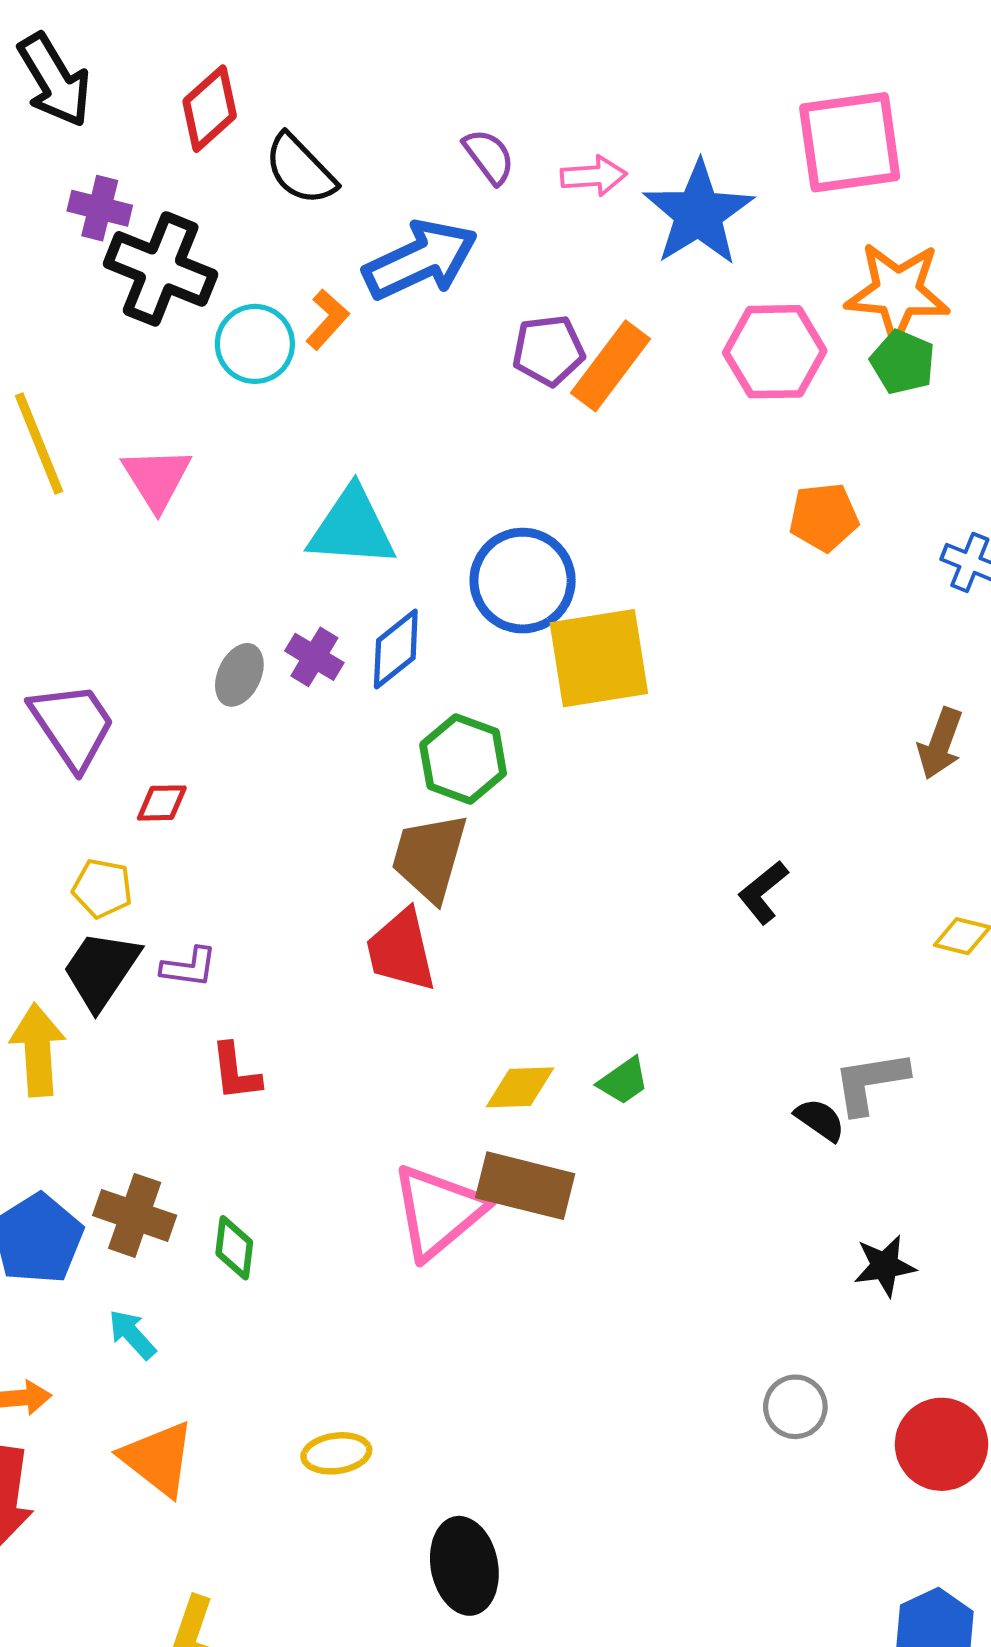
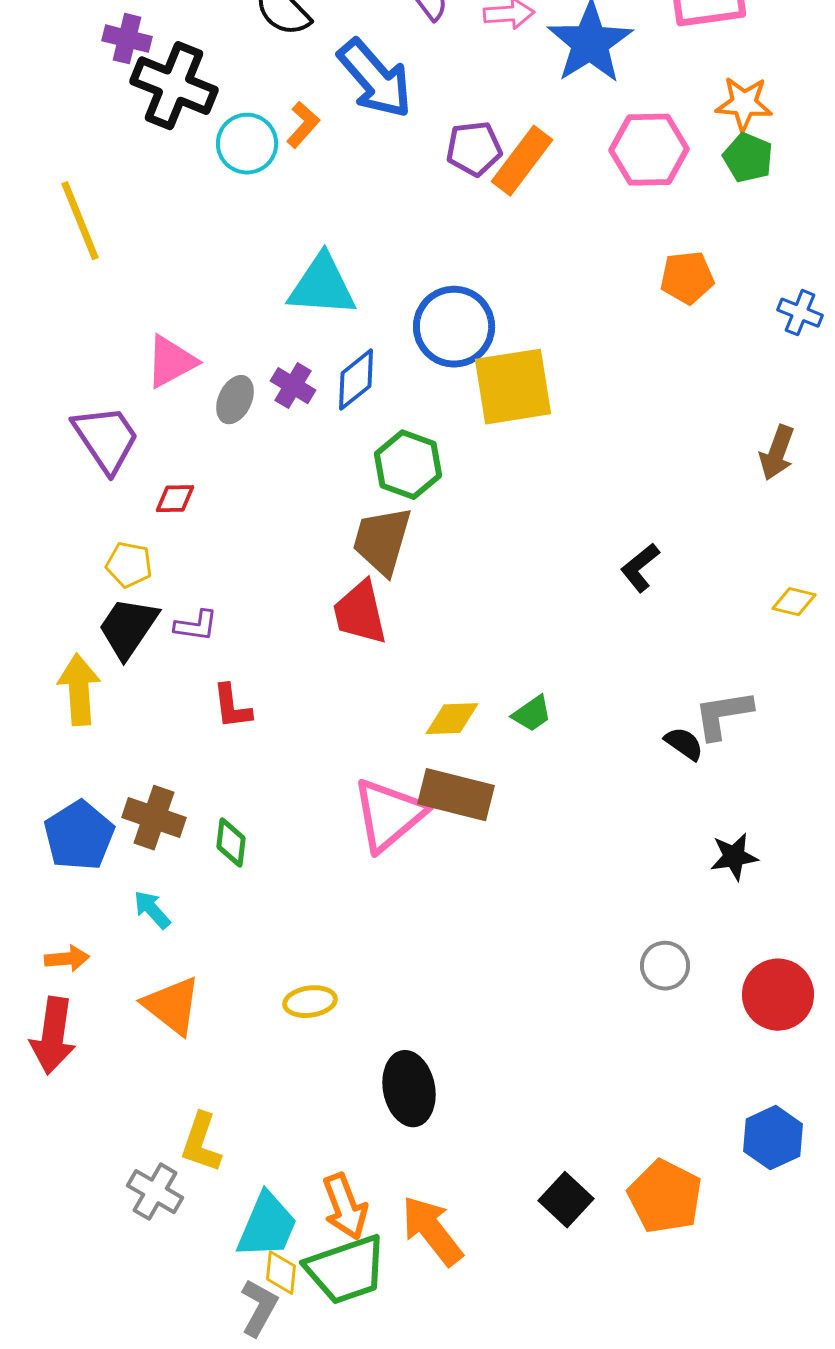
blue arrow: (420, 260) -> (375, 79), turned 74
orange star: (898, 292) -> (744, 104), size x0.7
pink triangle: (157, 478) -> (171, 362), moved, turned 34

